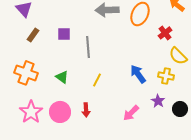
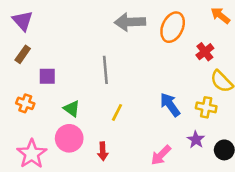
purple square: (64, 34) -> (47, 76), moved
brown rectangle: (33, 35) -> (23, 54), moved
orange cross: (26, 73) -> (25, 103), size x0.6
pink circle: (60, 112) -> (69, 138), moved

